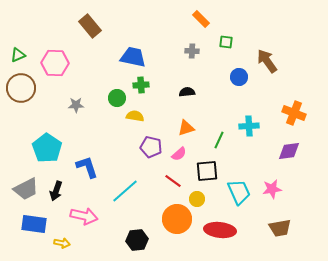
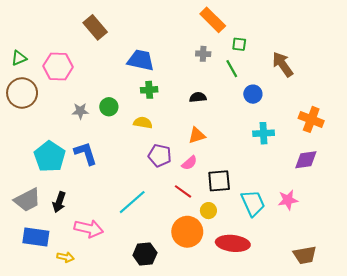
orange rectangle: (201, 19) -> (213, 20), size x1.4
blue circle: (239, 77) -> (253, 94), moved
green circle: (117, 98) -> (109, 107), moved
green line: (219, 140) -> (232, 69), moved, turned -54
blue L-shape: (87, 167) -> (86, 153), moved
brown trapezoid: (280, 228) -> (305, 255), moved

